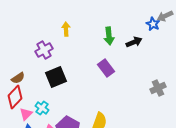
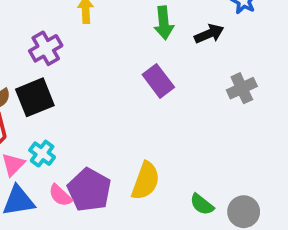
black square: (56, 77) -> (35, 97), moved
gray cross: (158, 88) -> (242, 88), moved

